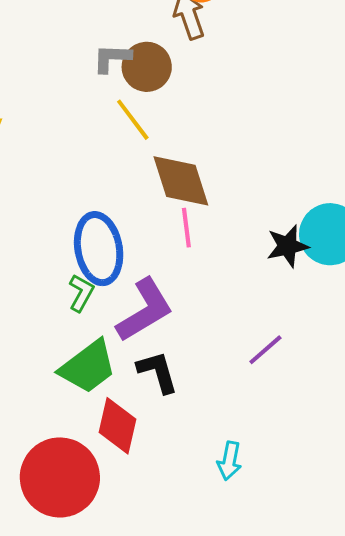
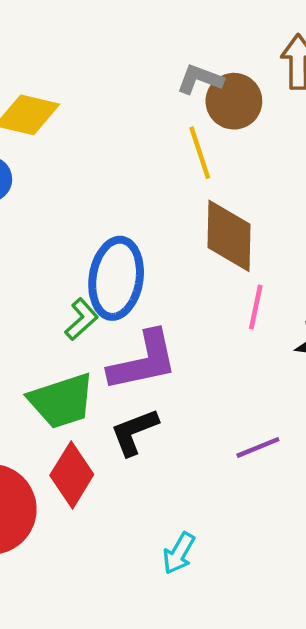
pink line: (186, 228) -> (256, 307), moved
black L-shape: (158, 372) -> (134, 432), turned -114

